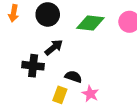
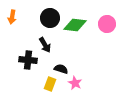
black circle: (48, 14) -> (50, 18), moved
black arrow: (54, 47) -> (45, 45), turned 98

